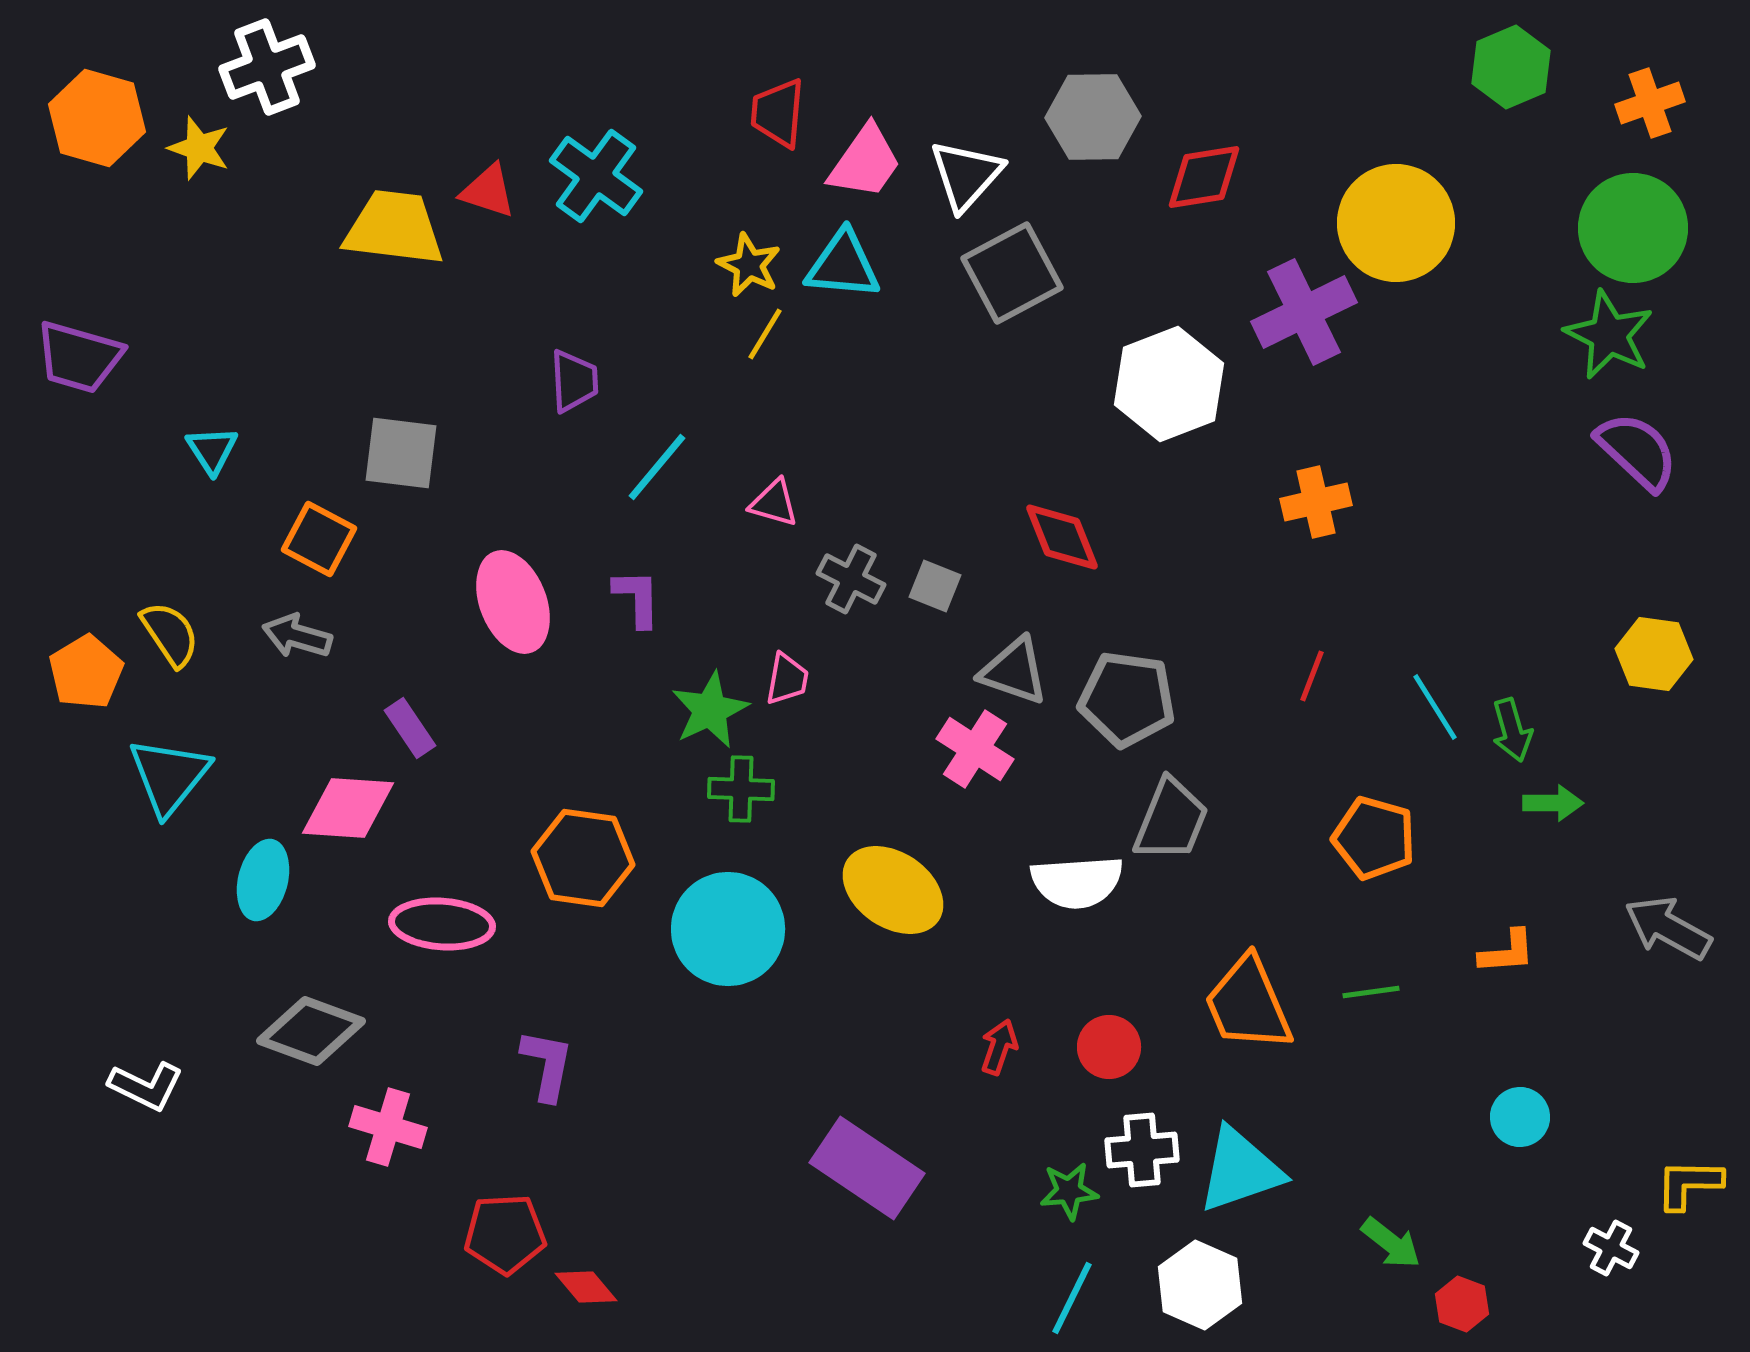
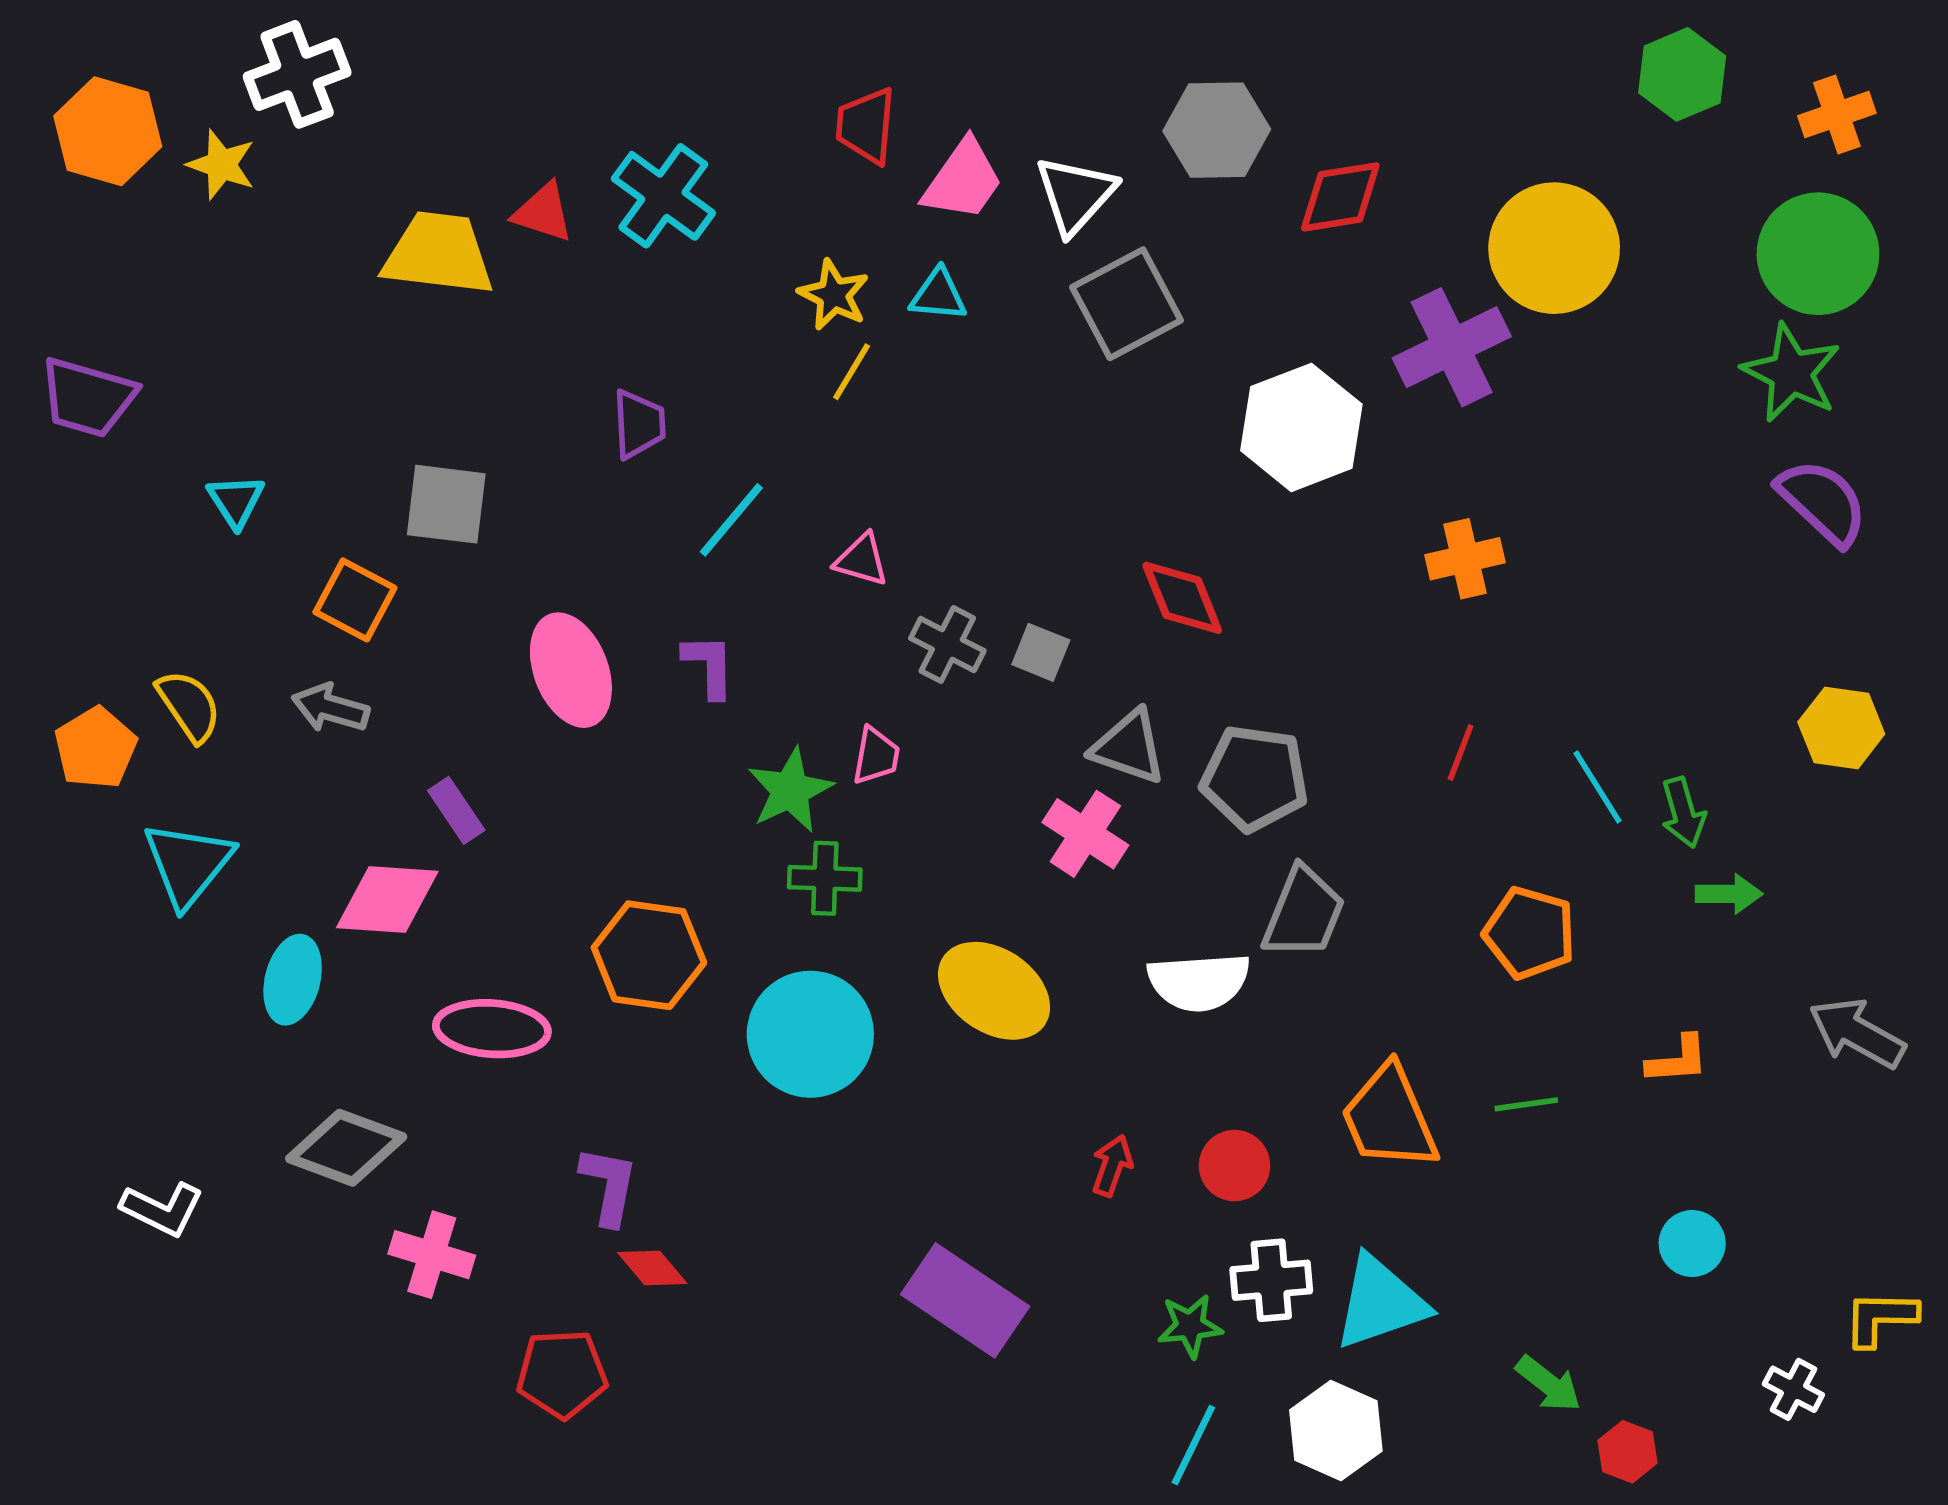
cyan triangle: (843, 265) -> (938, 295), size x0.7
red diamond: (586, 1287) -> (652, 1268), moved

